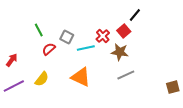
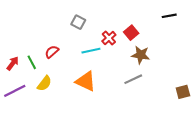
black line: (135, 15) -> (169, 16), moved, turned 40
green line: (39, 30) -> (32, 62), moved
gray square: (67, 37) -> (78, 22), moved
brown star: (120, 52) -> (141, 55), moved

